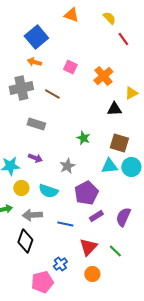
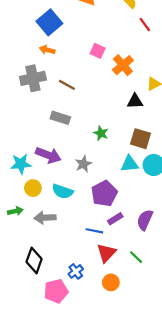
pink square: (70, 67) -> (98, 51), moved
gray rectangle: (36, 124) -> (60, 118), moved
purple arrow: (35, 158) -> (48, 155), size x1.6
blue line: (65, 224) -> (94, 231), moved
black diamond: (25, 241) -> (34, 260), moved

